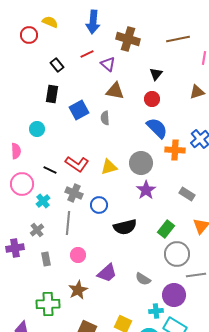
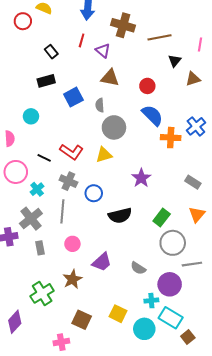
brown line: (178, 39) -> (159, 37), moved
red line: (87, 54) -> (82, 40), turned -48
black triangle: (156, 74) -> (175, 61), moved
black rectangle: (52, 94) -> (46, 81), turned 66
gray circle: (141, 163) -> (114, 127), moved
gray rectangle: (187, 194) -> (193, 182), moved
gray cross: (37, 230) -> (31, 219), size x1.6
green cross: (48, 304) -> (42, 293), turned -30

